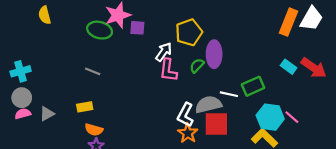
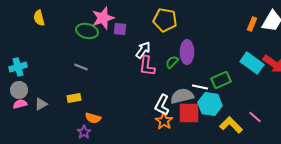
orange rectangle: (289, 22) -> (252, 24), size x0.6
yellow pentagon: (189, 32) -> (165, 20), moved, turned 30
cyan rectangle: (289, 67) -> (252, 63), size x1.6
cyan hexagon: (270, 117) -> (210, 104), moved
pink line: (292, 117) -> (255, 117), moved
orange semicircle: (94, 130) -> (93, 118), moved

